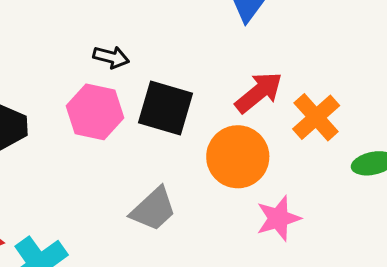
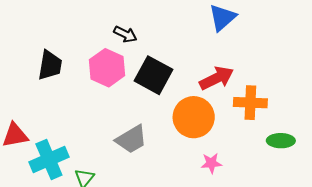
orange cross: (316, 117) -> (250, 103), turned 32
pink star: (278, 218) -> (211, 163), size x0.7

